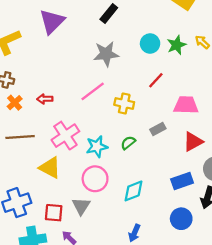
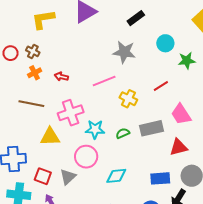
cyan circle: (150, 44) -> (165, 43), moved
pink trapezoid: (186, 105) -> (181, 114), turned -140
gray rectangle: (158, 129) -> (151, 128), size x1.6
yellow triangle: (50, 168) -> (50, 137), turned -45

